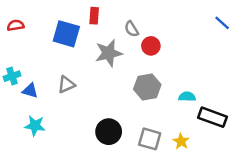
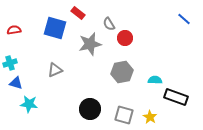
red rectangle: (94, 16) -> (78, 13), turned -56
red semicircle: (16, 25) -> (14, 30), moved
blue triangle: (30, 91) -> (16, 83), moved

